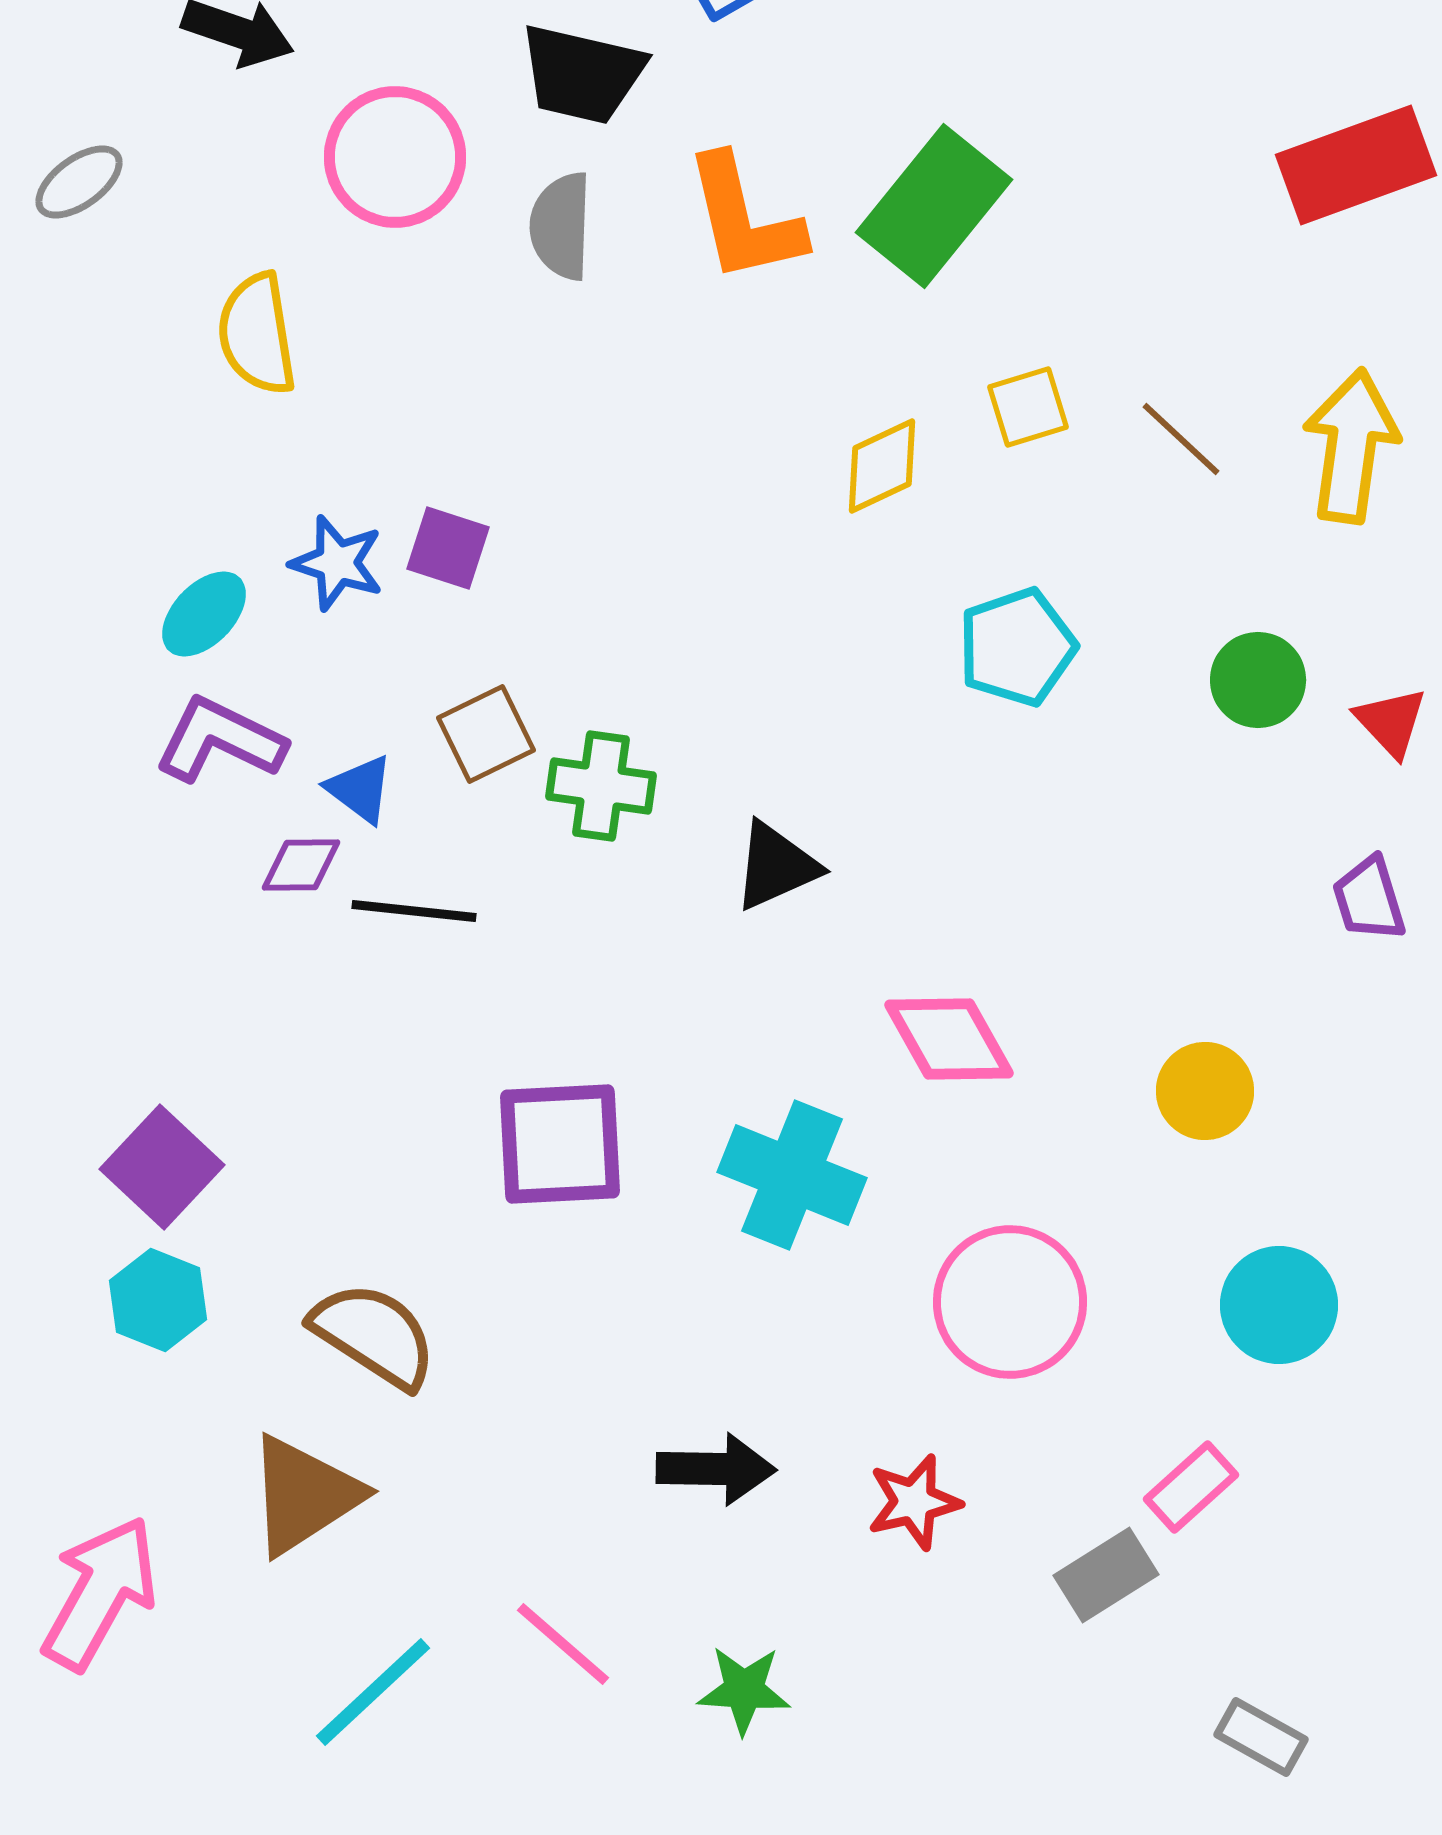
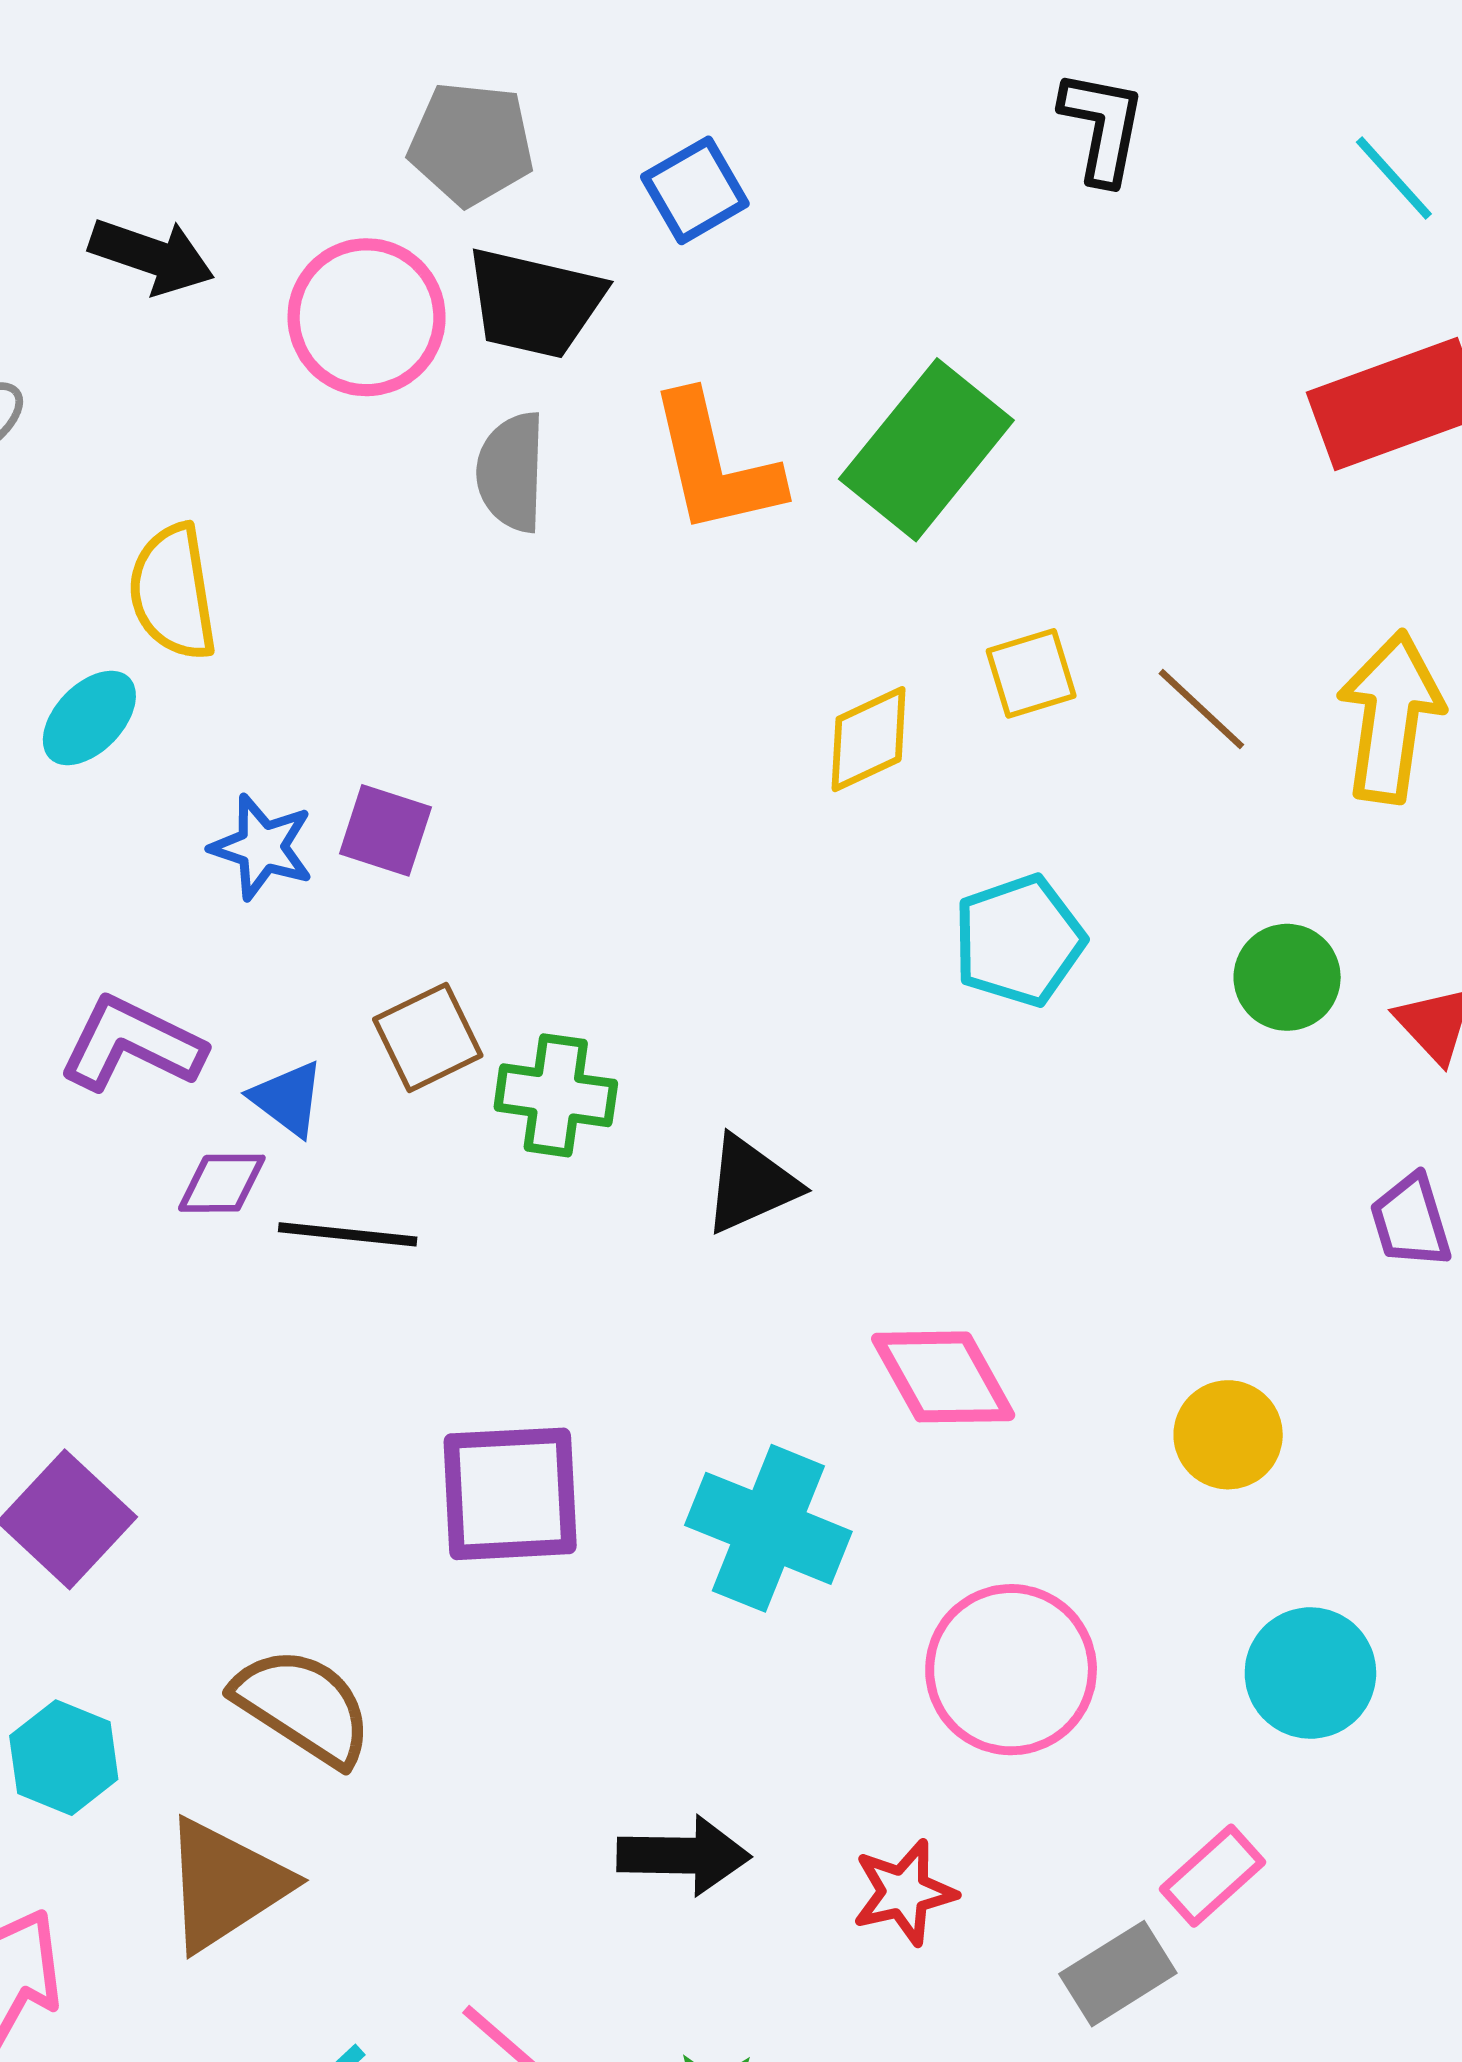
pink circle: (395, 157) -> (367, 317), moved
cyan ellipse: (204, 614) -> (89, 718), moved
cyan hexagon: (158, 1300) -> (64, 1758), moved

